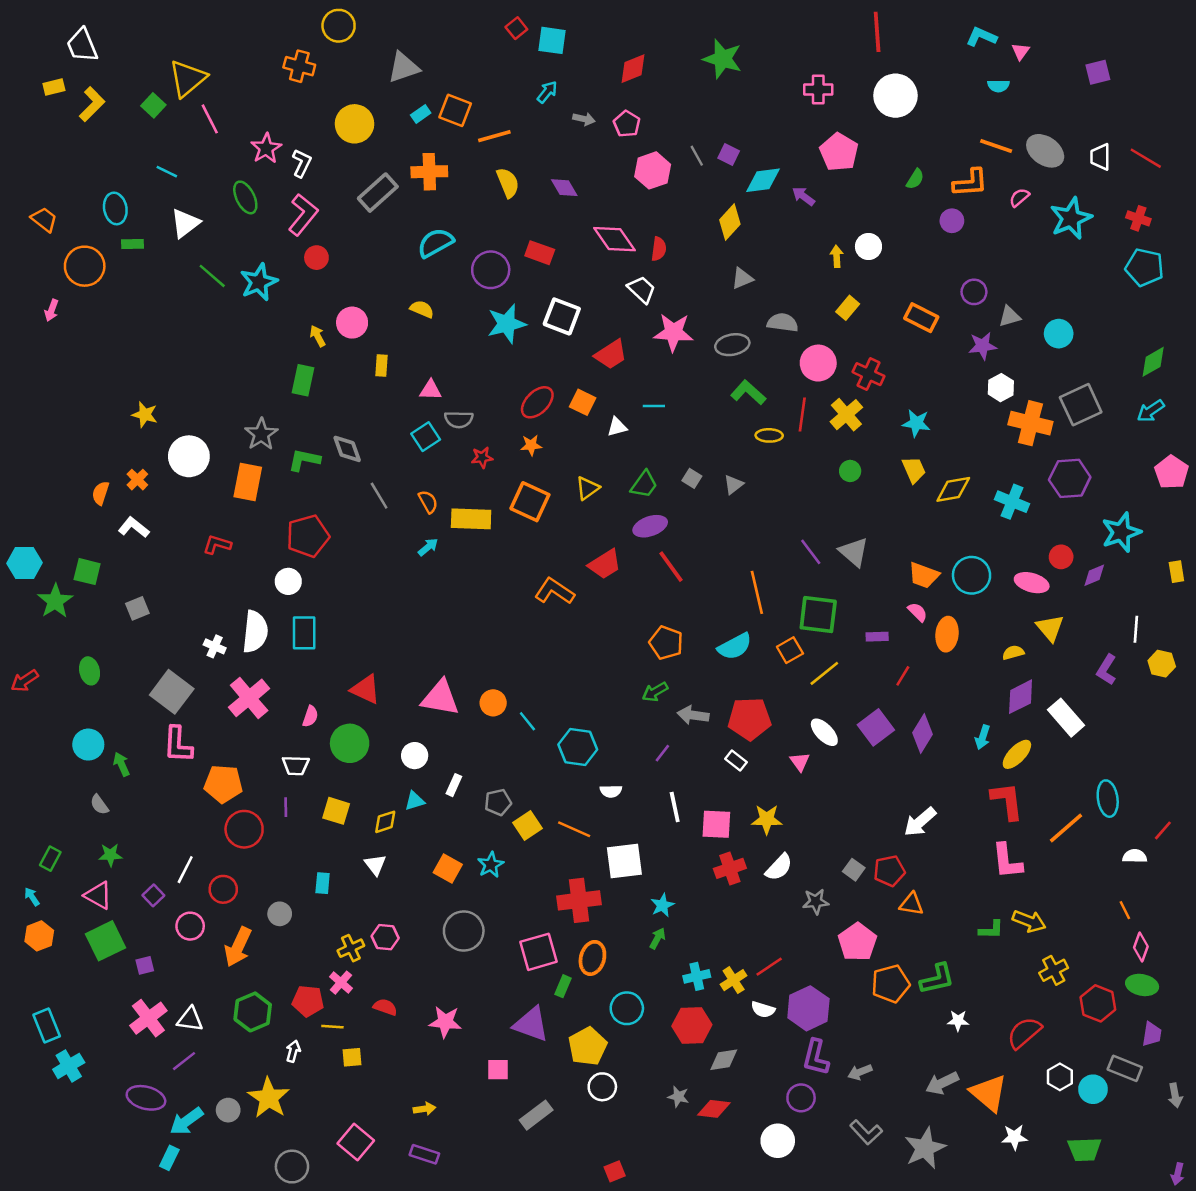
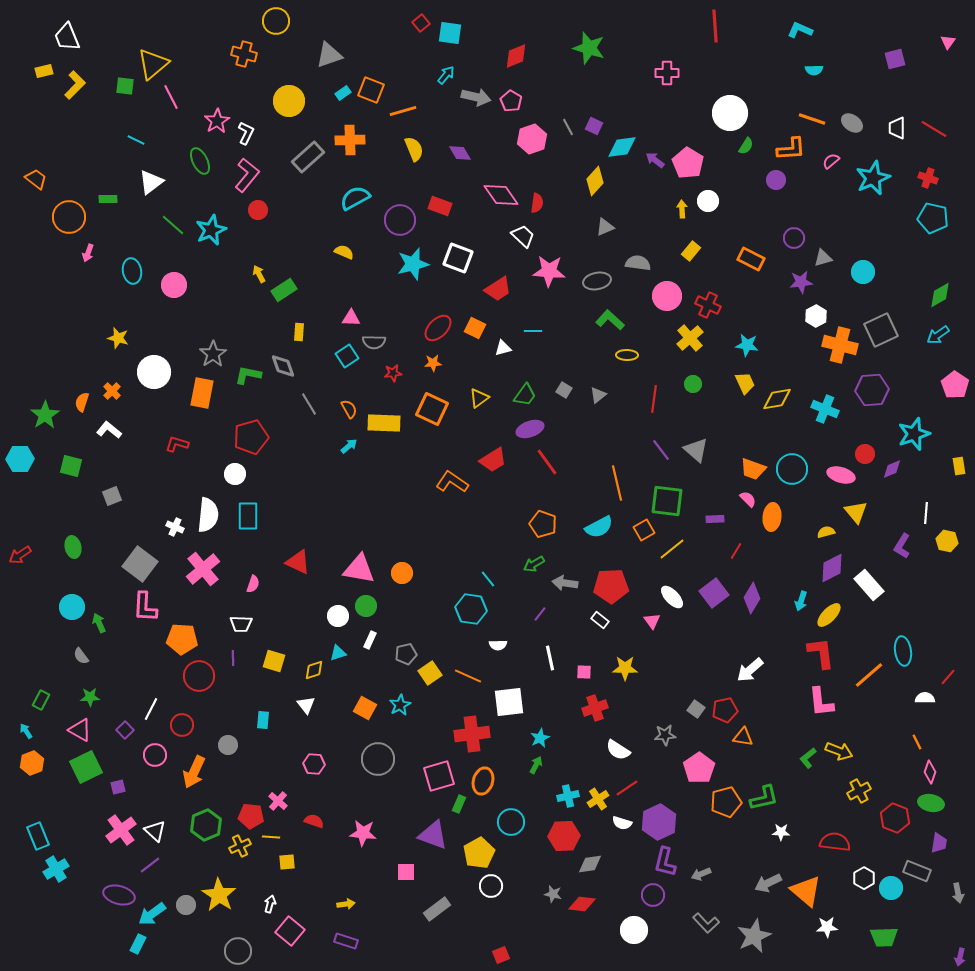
pink triangle: (1021, 51) -> (948, 42), moved
white circle: (895, 96) -> (730, 113), moved
green square: (153, 105) -> (125, 86), turned -36
gray arrow: (584, 119) -> (476, 97), size x1.6
gray ellipse: (1045, 151) -> (852, 123), size x0.7
pink pentagon: (839, 152) -> (688, 163), moved
cyan ellipse: (115, 208) -> (132, 271), moved
pink arrow: (52, 310) -> (88, 253), moved
pink circle: (352, 323) -> (174, 285), moved
yellow rectangle: (381, 365) -> (299, 332), moved
green rectangle: (303, 380) -> (284, 290), moved, turned 45
red line: (802, 415) -> (654, 399), moved
green star: (55, 601) -> (45, 415), moved
cyan line: (527, 721) -> (488, 579), moved
green circle: (350, 743) -> (366, 606), moved, size x0.7
pink square: (716, 824) -> (584, 672), size x0.6
white semicircle: (779, 867) -> (618, 750), moved, turned 80
green L-shape: (991, 930) -> (808, 758), turned 140
yellow cross: (351, 948) -> (240, 846), moved
white triangle: (190, 1019) -> (155, 831), turned 35
red semicircle: (1024, 1033) -> (835, 842), turned 48
white arrow: (293, 1051) -> (270, 904), moved

